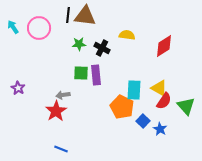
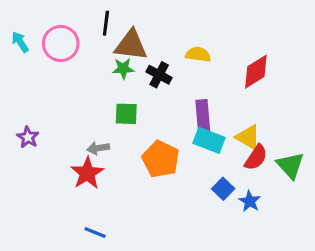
brown triangle: (85, 16) -> (131, 45), moved
purple rectangle: (96, 75) -> (203, 115), moved
cyan rectangle: (134, 90) -> (209, 140), turned -72
orange pentagon: (122, 107) -> (161, 159), moved

